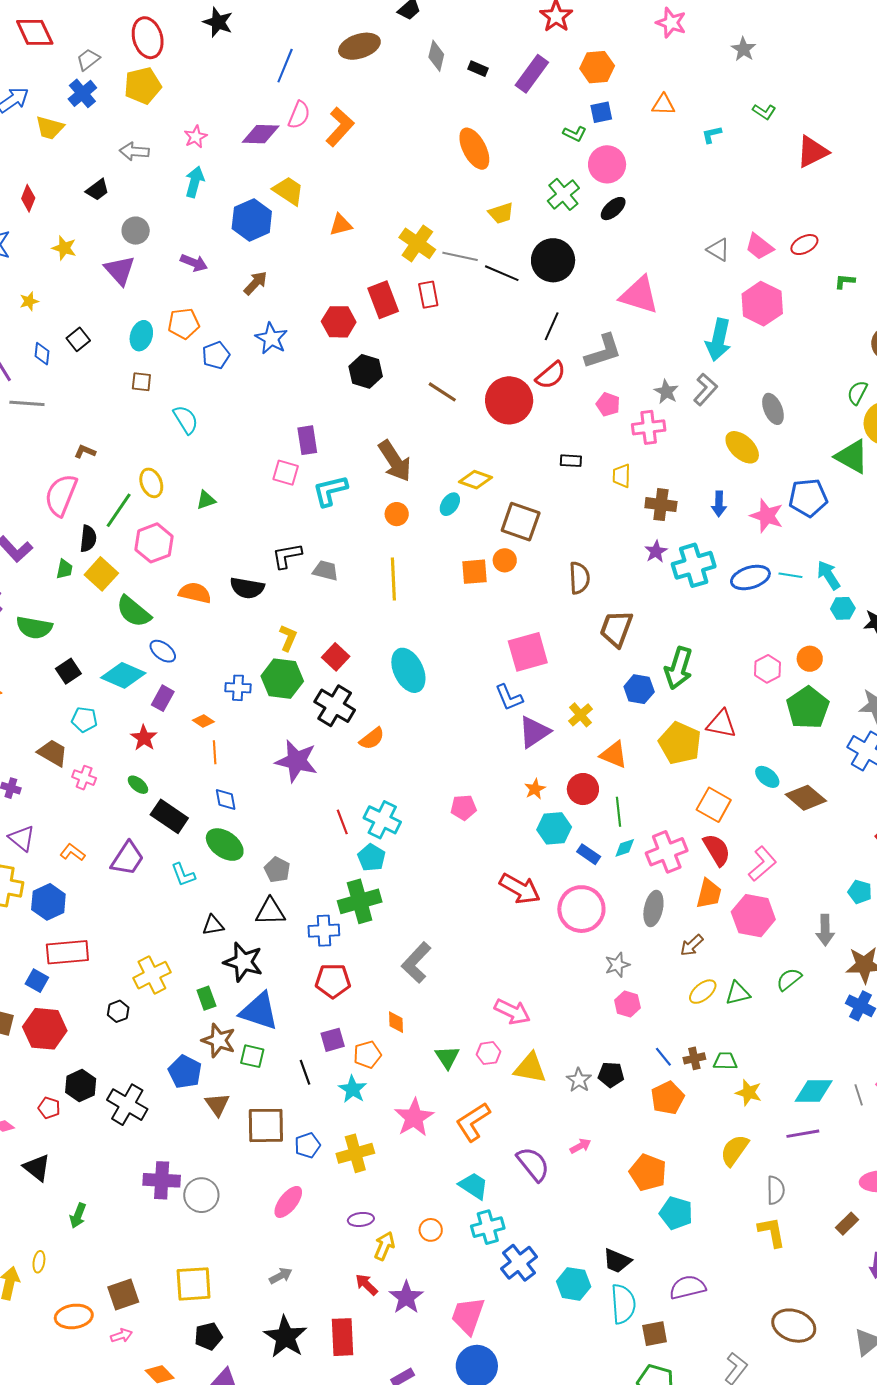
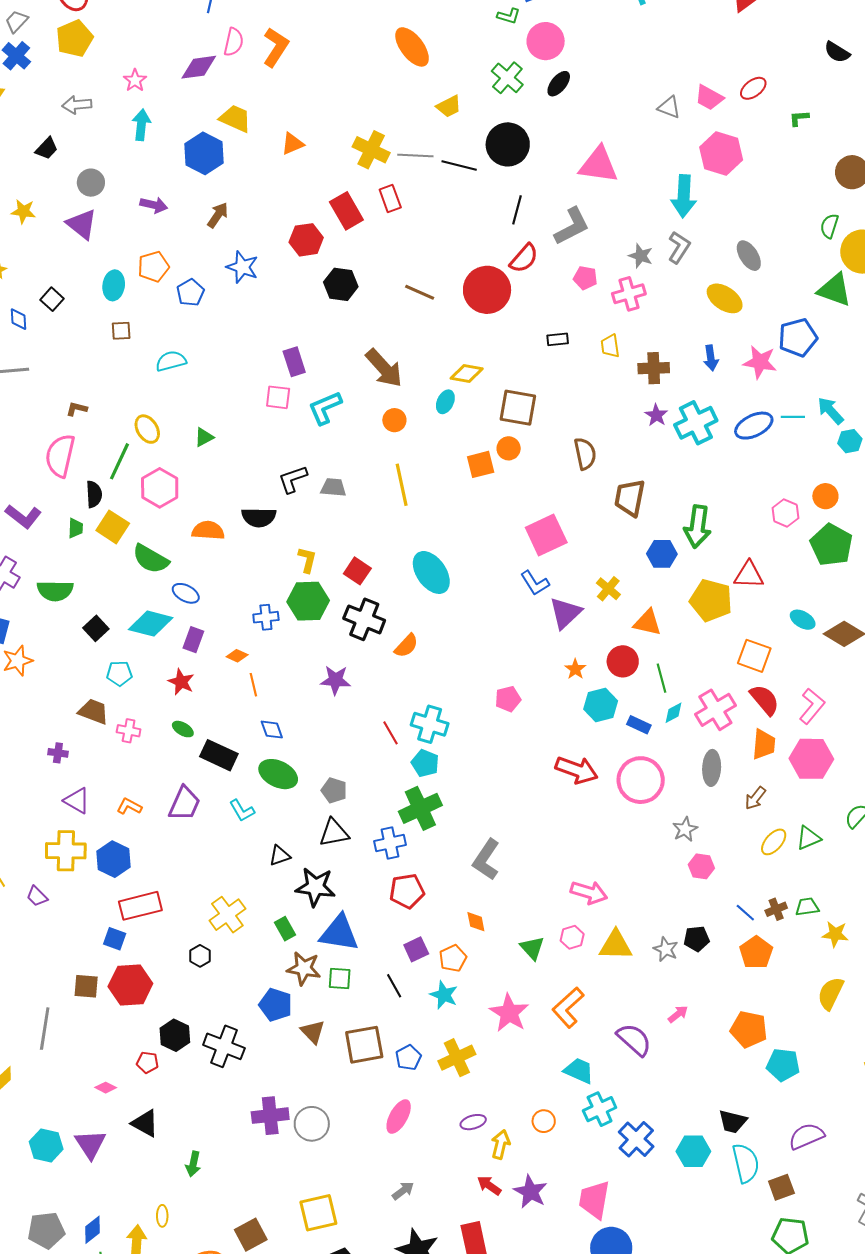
cyan semicircle: (186, 420) -> (171, 361), turned -64
purple star: (296, 761) -> (335, 680), size x0.7

